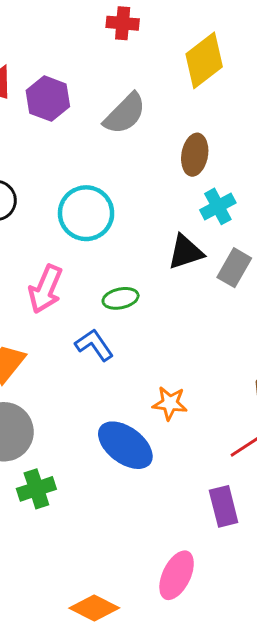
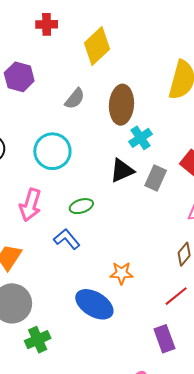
red cross: (123, 23) -> (47, 24), moved
yellow diamond: (204, 60) -> (97, 46), moved
gray semicircle: (125, 114) -> (75, 99), moved, size x0.7
brown ellipse: (195, 155) -> (122, 105), size x1.4

